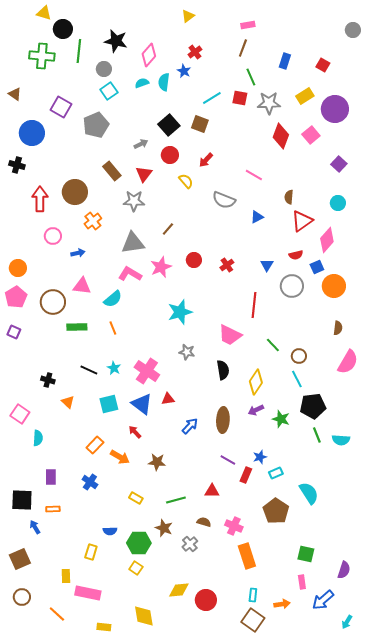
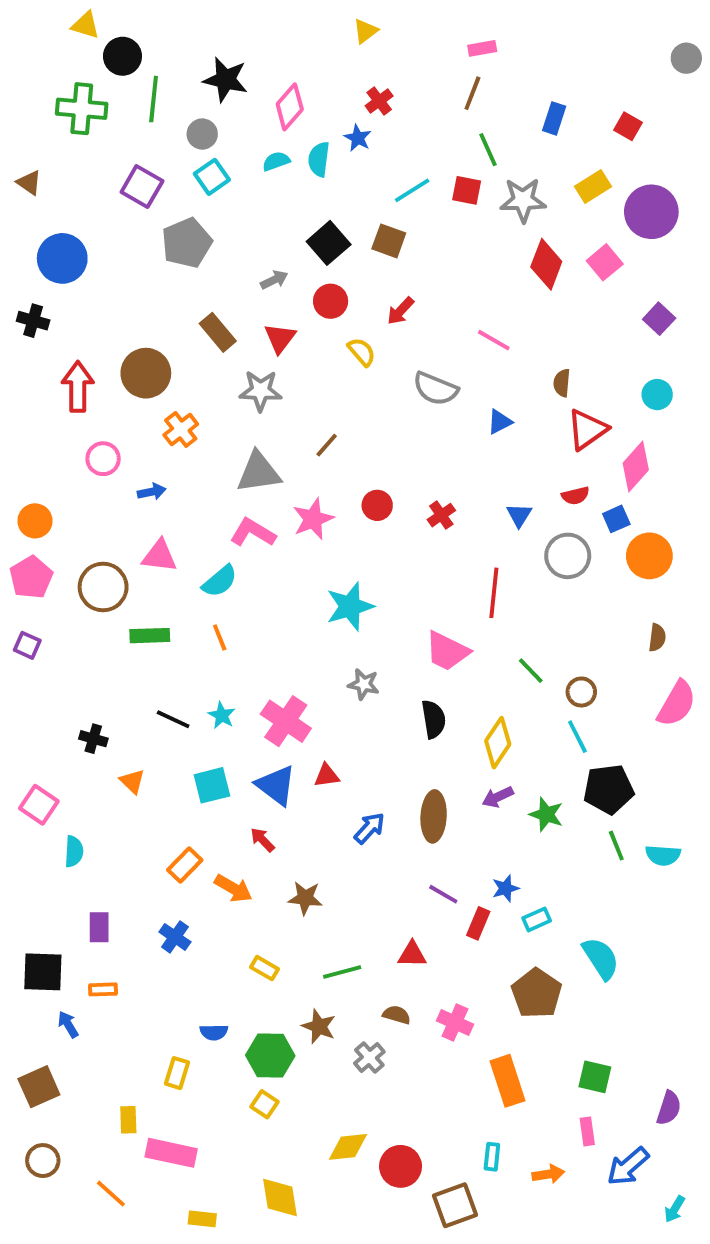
purple square: (61, 107) -> (142, 186), moved
orange rectangle: (247, 556) -> (507, 1081), moved
brown square: (253, 620) -> (455, 1205), moved, turned 35

